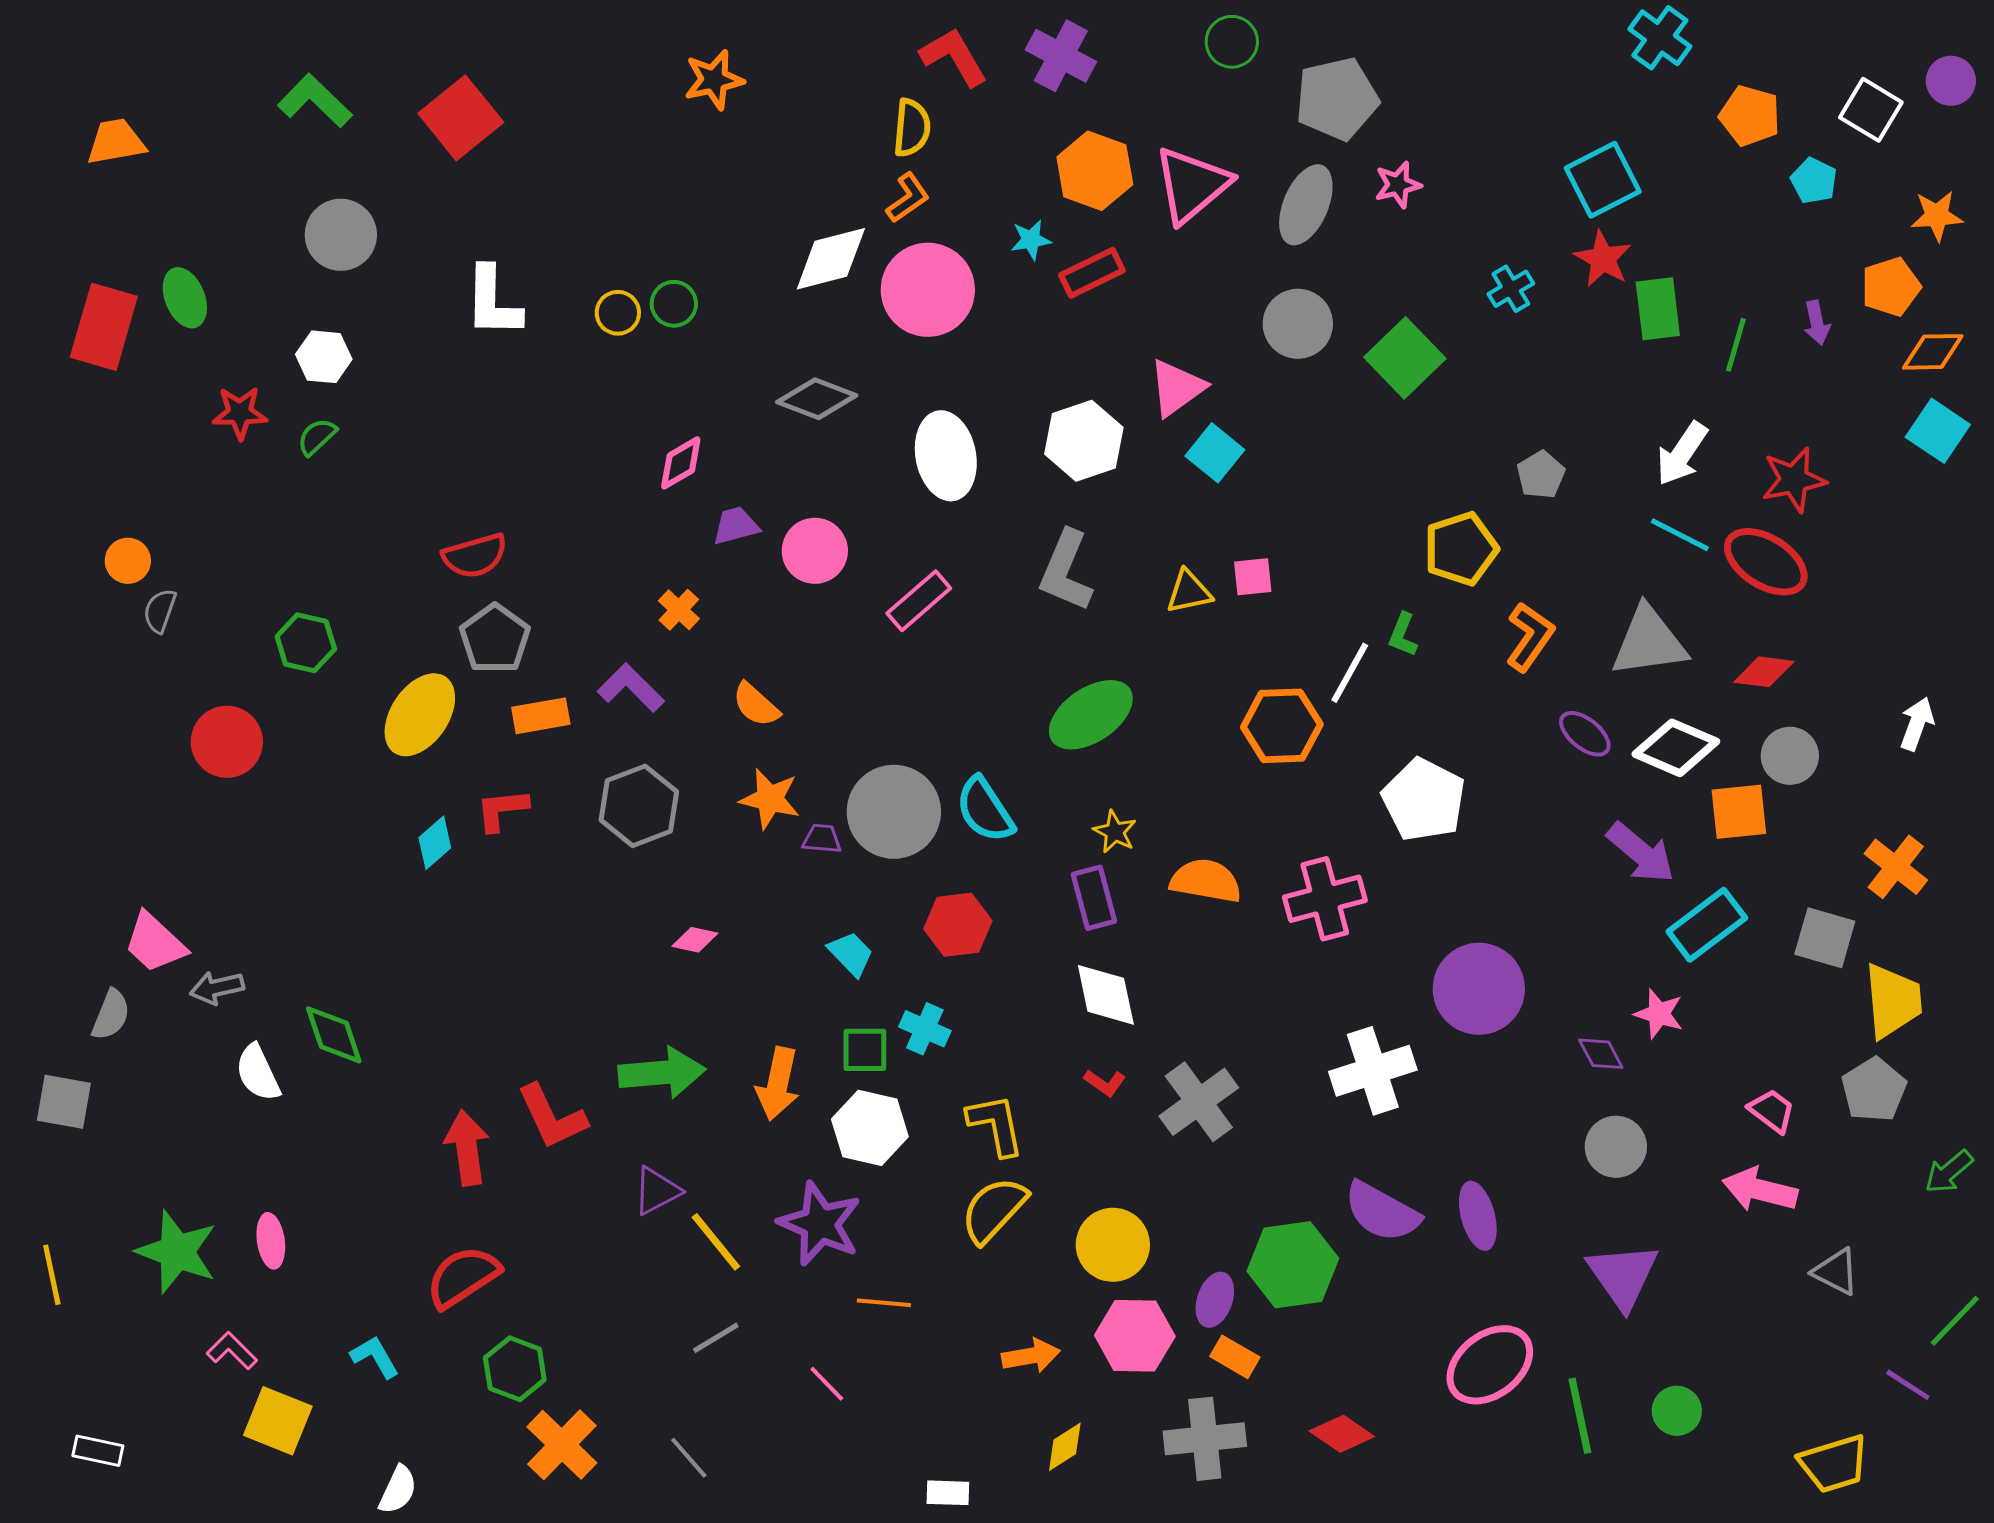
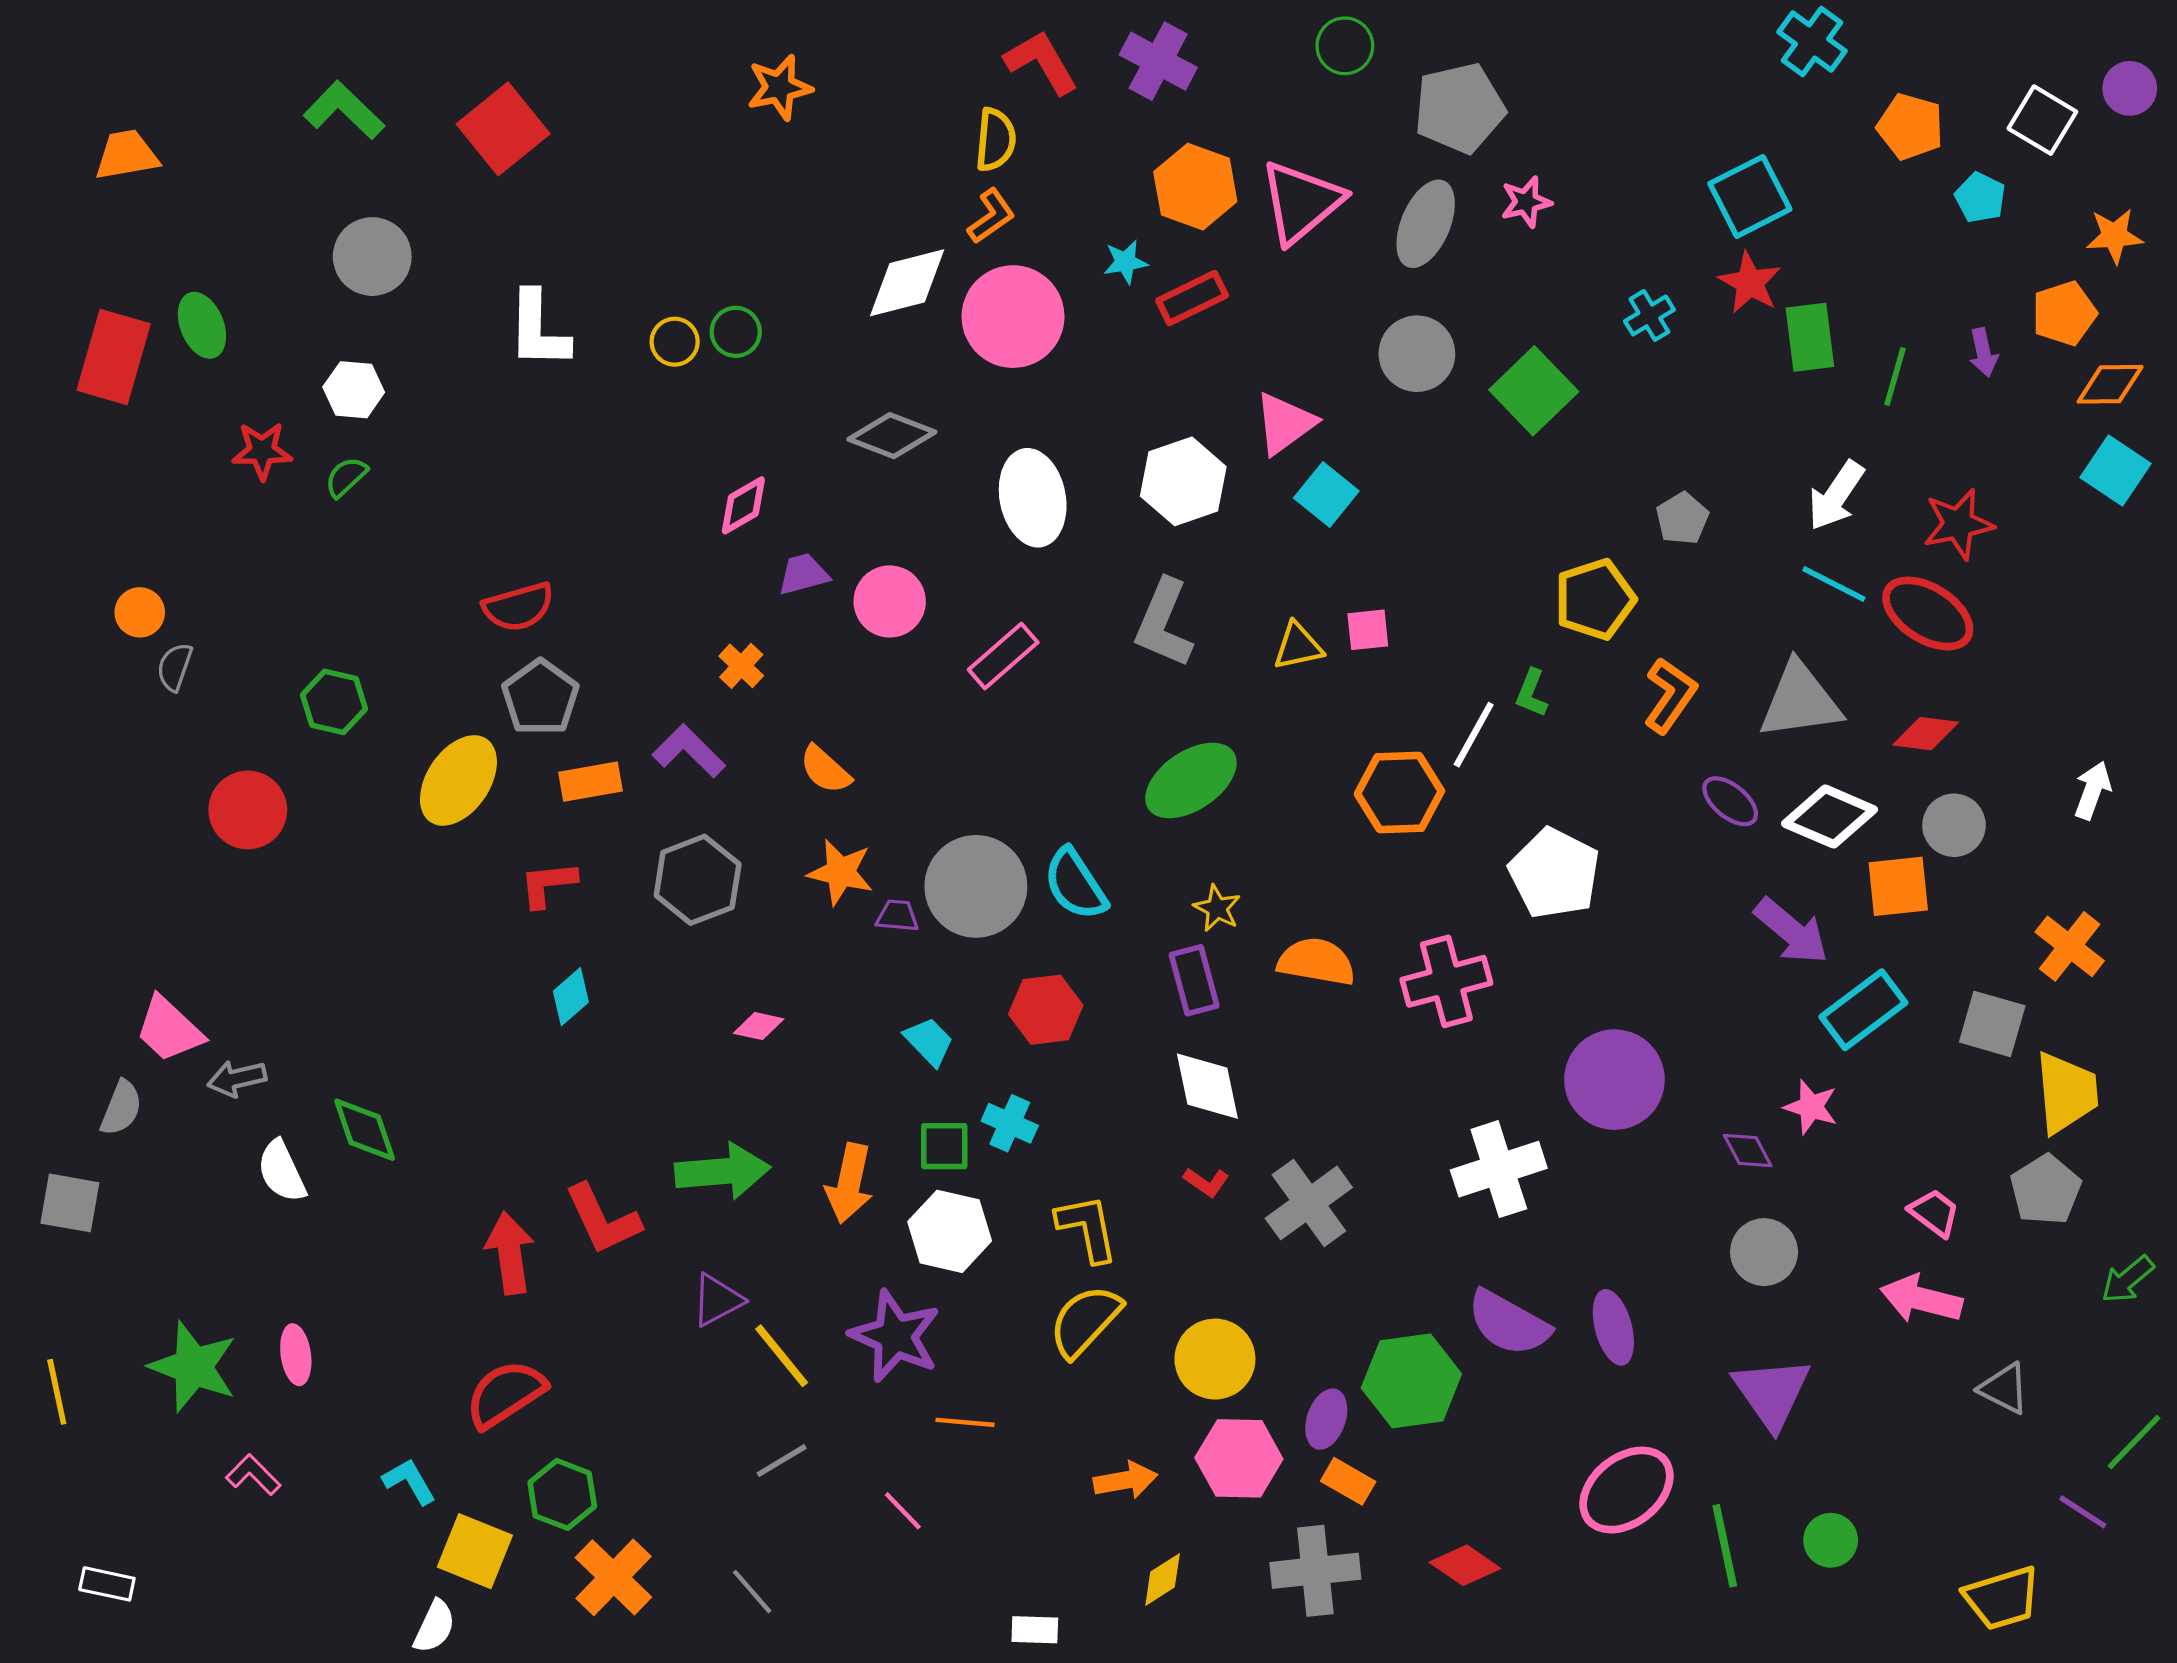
cyan diamond: (435, 843) -> (571, 997), moved
yellow square: (278, 1421) -> (475, 1551), moved

